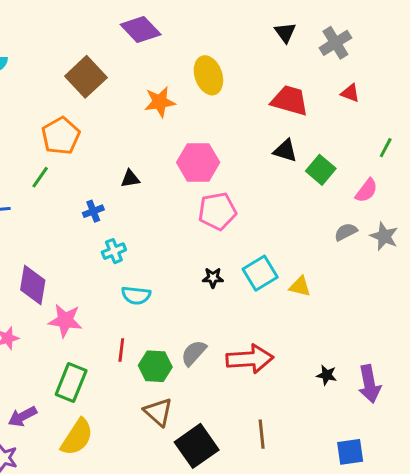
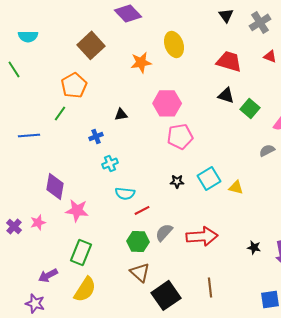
red line: (121, 350) -> (142, 210), moved, turned 56

